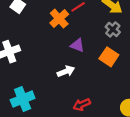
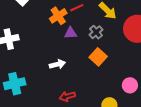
gray cross: (113, 29) -> (96, 32), moved
purple triangle: (77, 45) -> (71, 33), moved, turned -32

